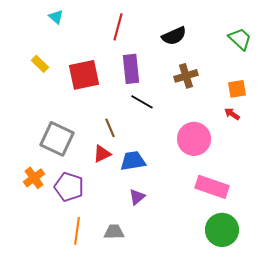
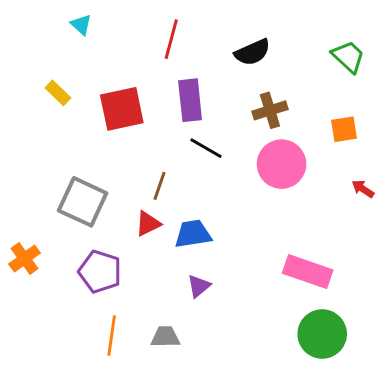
red arrow: (232, 114) -> (363, 189), moved
brown line: (110, 128) -> (160, 186), turned 42
pink circle: (194, 139) -> (282, 164), moved
orange cross: (34, 178) -> (25, 258), moved

